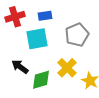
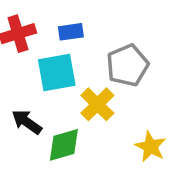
yellow cross: (67, 68) -> (97, 104), moved

